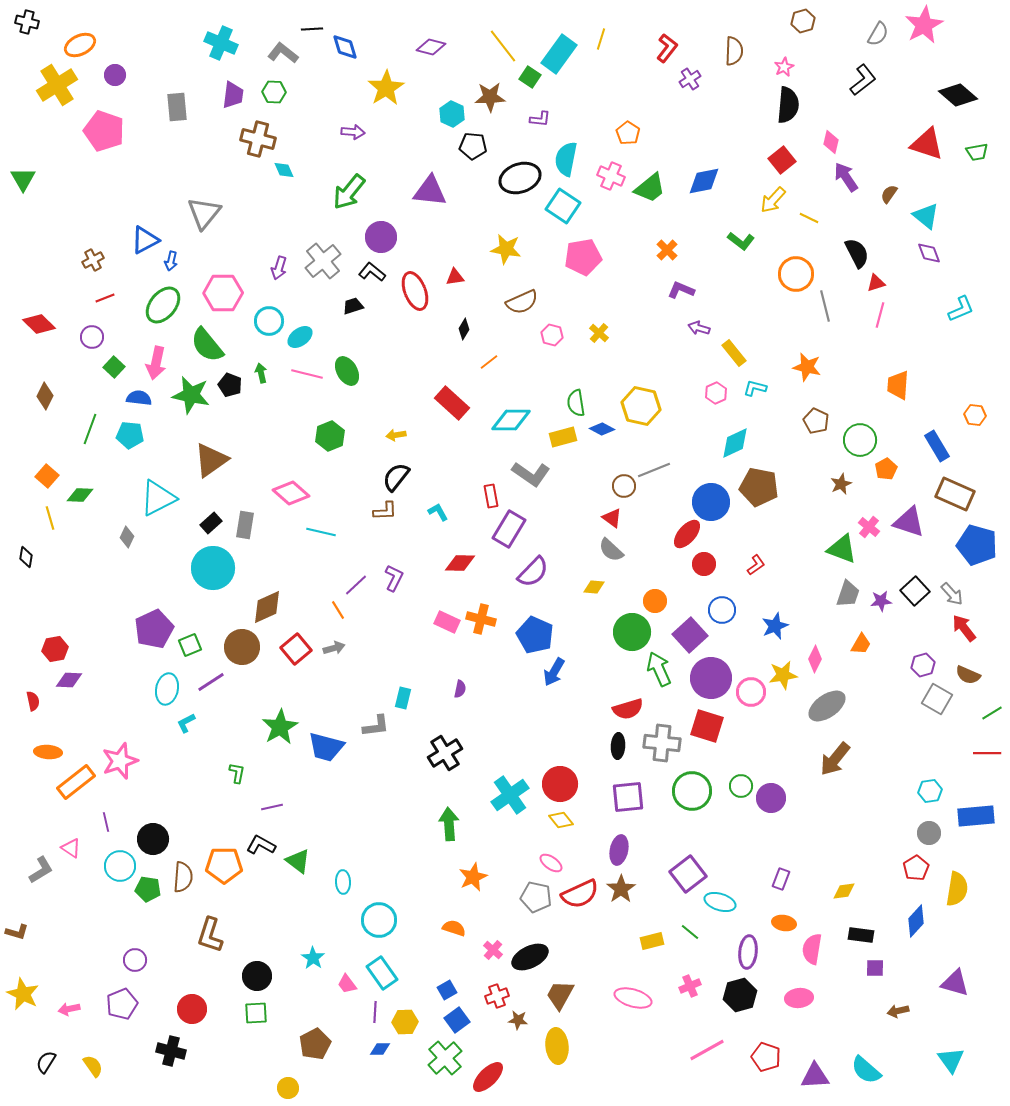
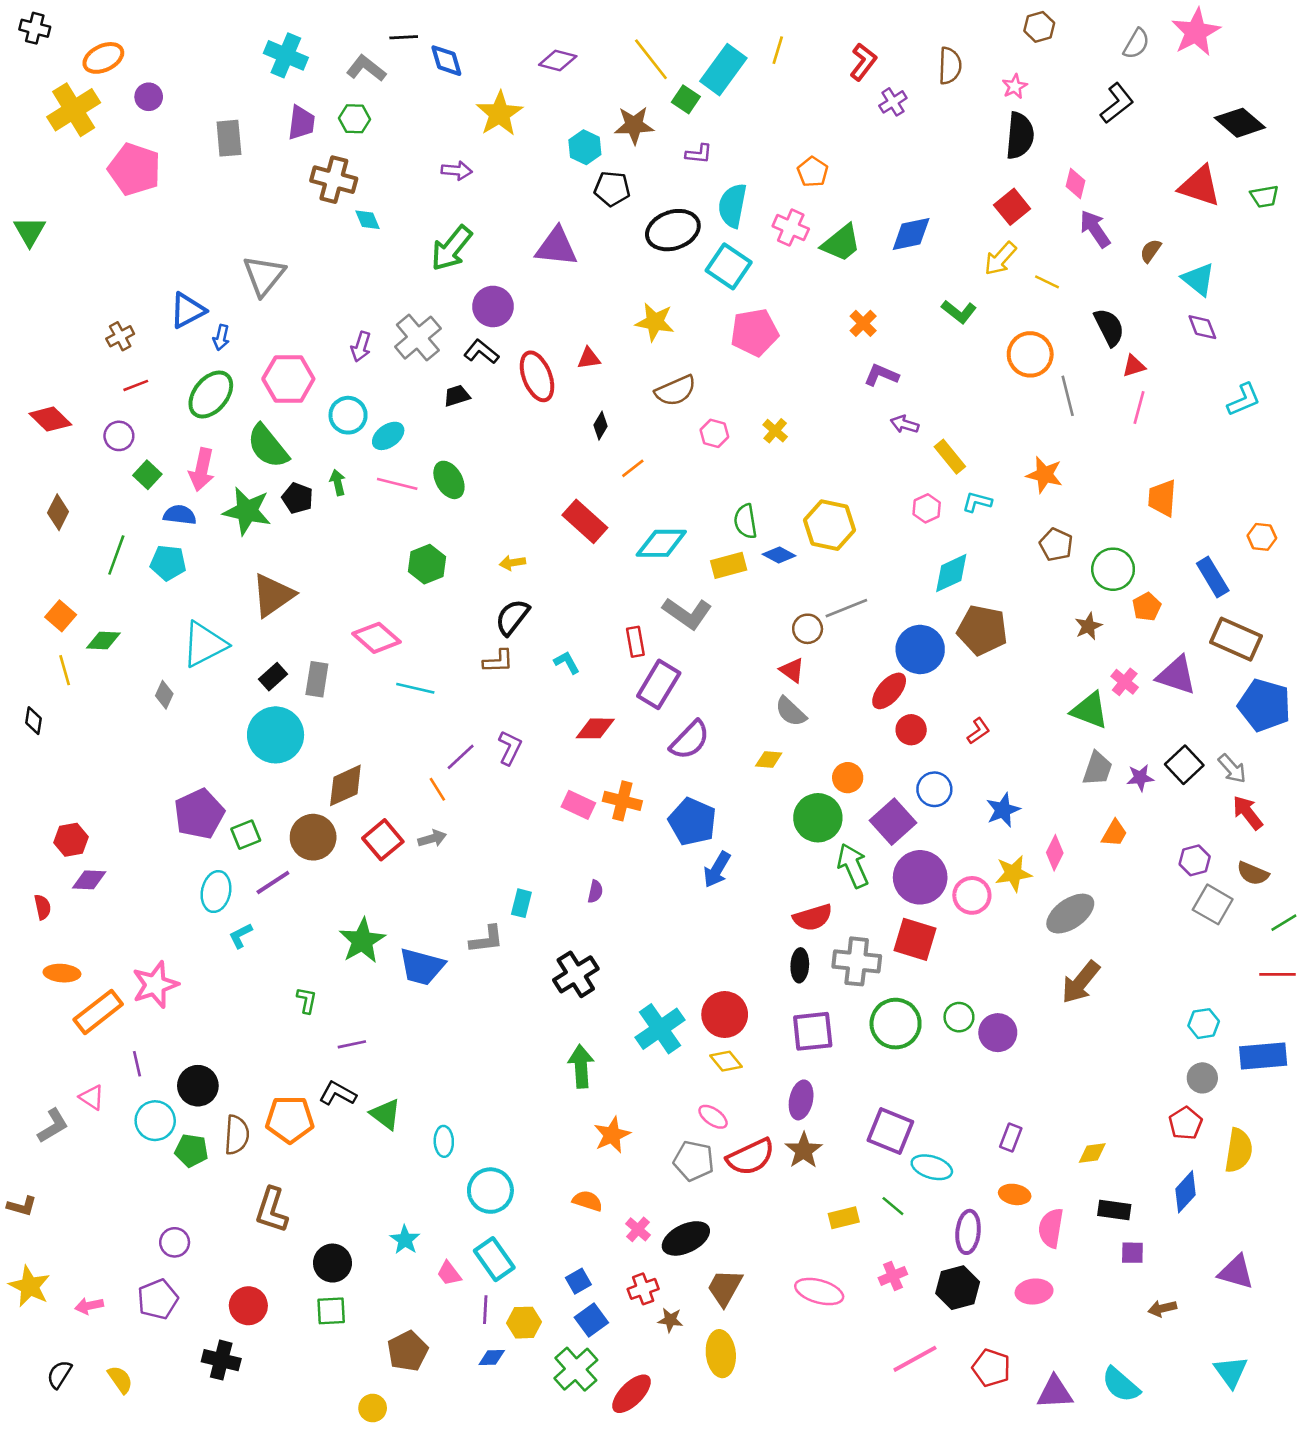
purple square: (688, 874) -> (890, 1131), turned -30

